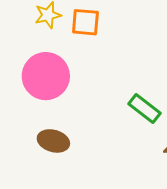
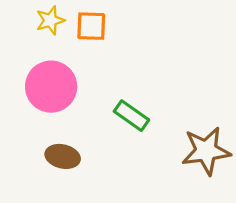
green rectangle: (144, 108) -> (131, 116), moved

